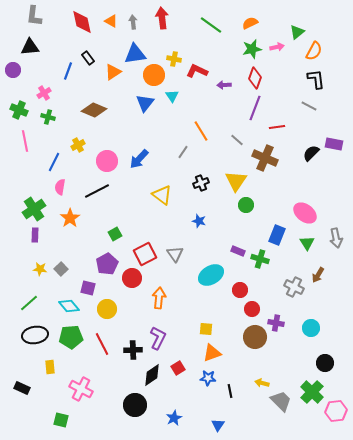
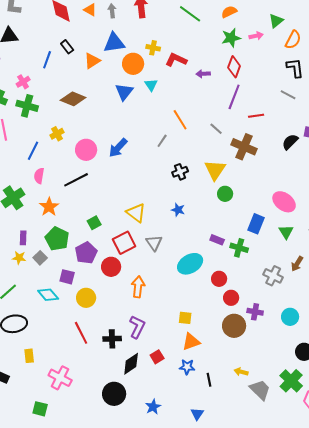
green cross: (48, 117) -> (27, 106), size x1.5
yellow triangle: (162, 195) -> (136, 213), moved
purple rectangle: (35, 235) -> (23, 238), moved
green pentagon: (71, 337) -> (57, 239), moved, turned 30

